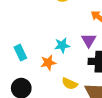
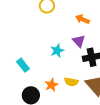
orange star: (48, 63) -> (51, 85), moved

